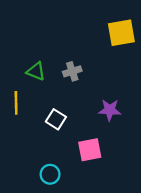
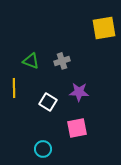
purple star: (110, 110) -> (79, 92), moved

